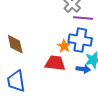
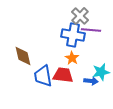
blue cross: (80, 40) -> (73, 35), moved
blue trapezoid: (16, 81) -> (43, 76), moved

